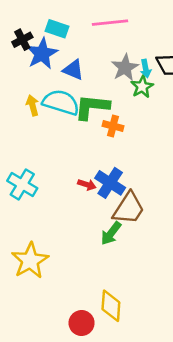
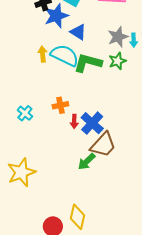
green star: (142, 87) -> (117, 61), moved
orange cross: (113, 126) -> (60, 105), moved, turned -35
cyan cross: (22, 184) -> (25, 113), size x0.7
red arrow: (87, 185) -> (74, 121), turned 64

